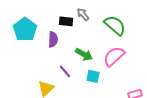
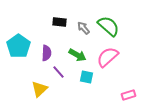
gray arrow: (83, 14) -> (83, 28), moved
cyan pentagon: (25, 29) -> (18, 46), moved
purple semicircle: (53, 39) -> (46, 53), moved

